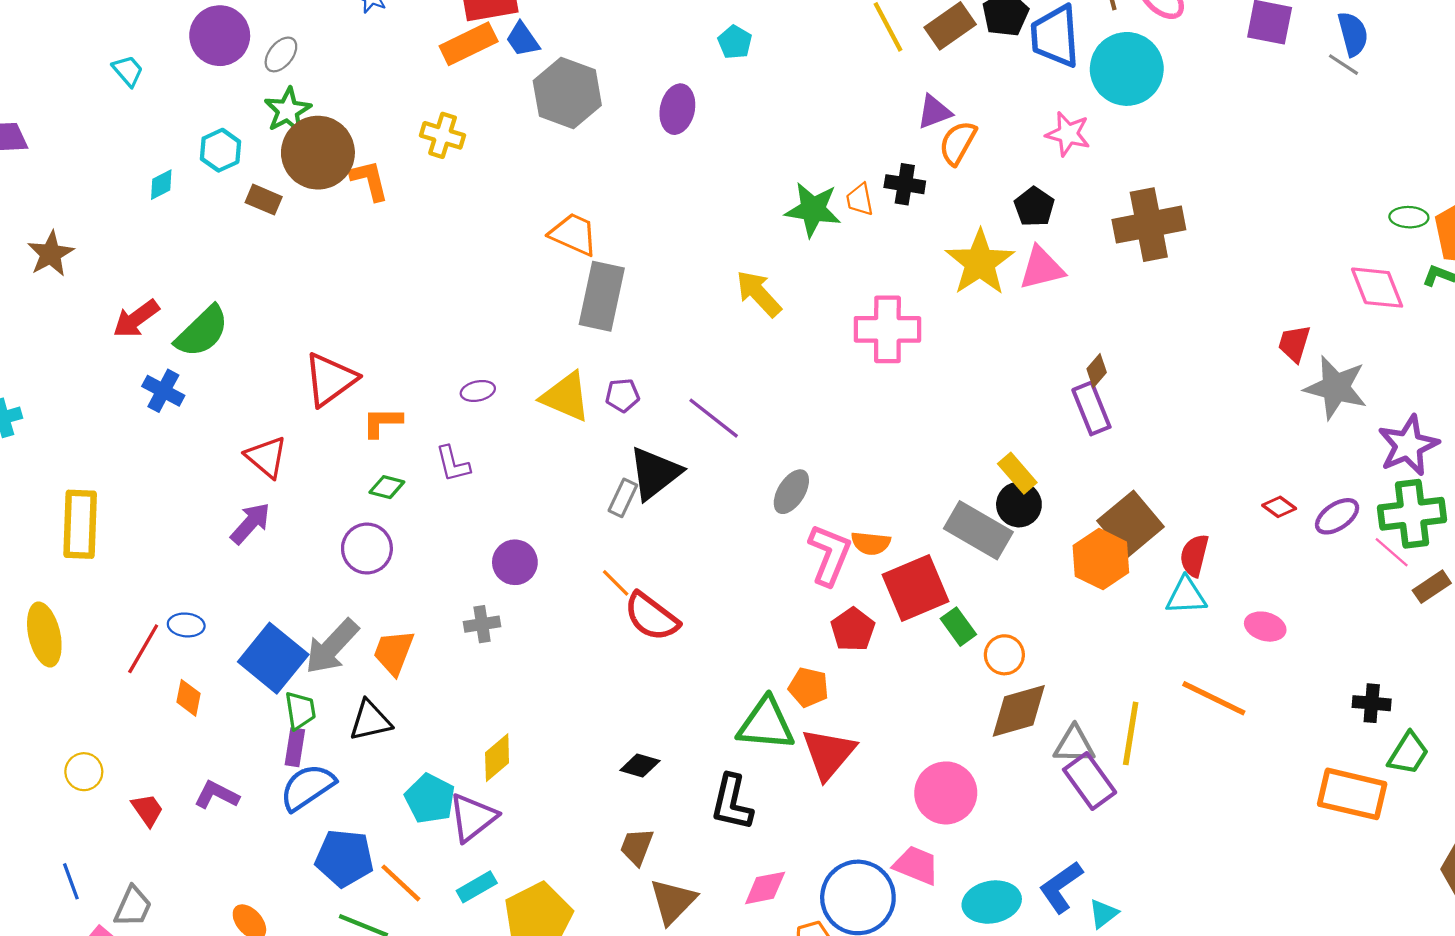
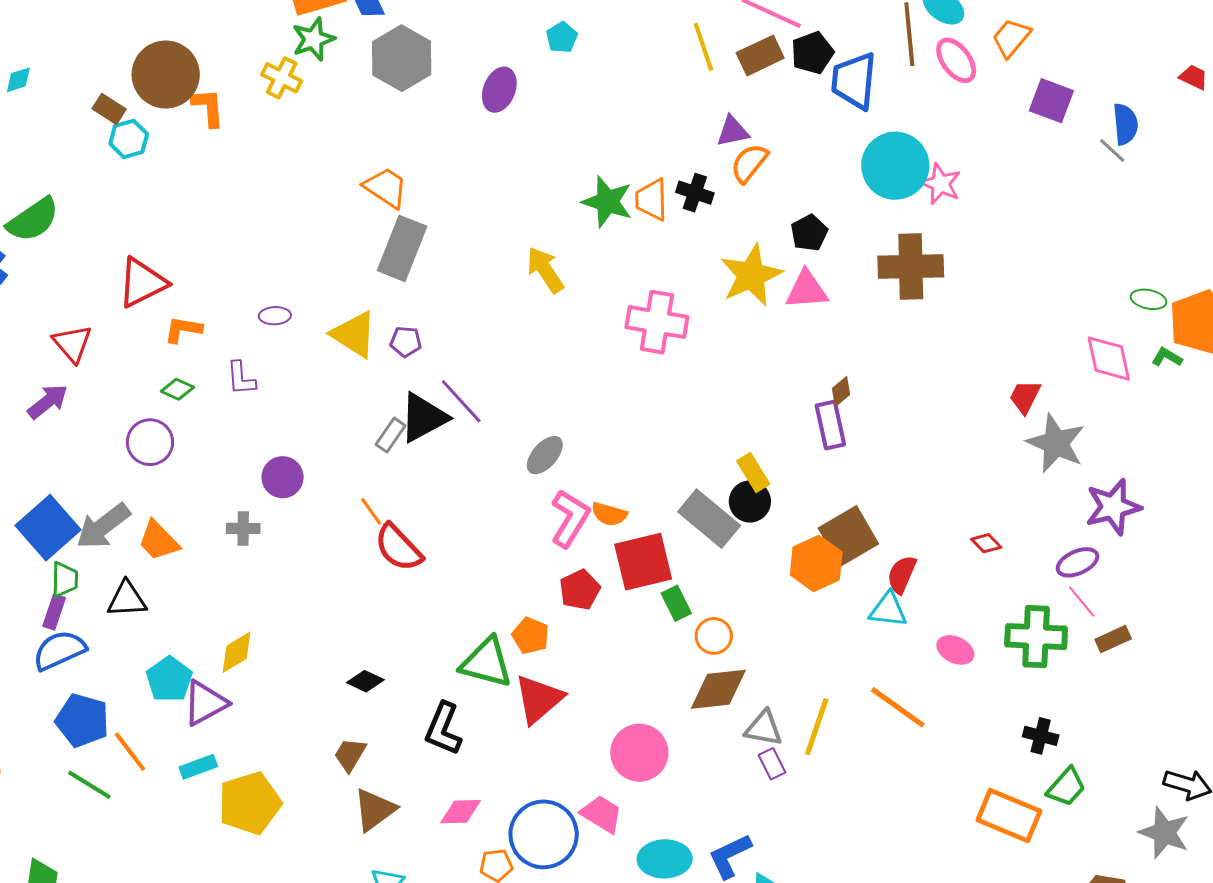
cyan circle: (1127, 69) -> (895, 166), moved
green star: (288, 110) -> (313, 39), moved
pink star: (1068, 134) -> (941, 184), moved
cyan hexagon: (220, 150) -> (129, 139), moved
orange trapezoid: (860, 200) -> (651, 200), size x1.4
purple line: (714, 418) -> (461, 401), moved
green cross: (1412, 514) -> (1036, 637), moved
purple ellipse: (1337, 516) -> (1077, 562), moved
orange trapezoid: (394, 652) -> (159, 541), turned -75
purple rectangle: (1090, 781) -> (772, 764), size x0.6

